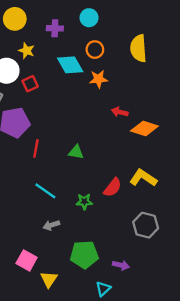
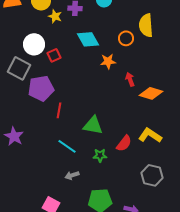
orange circle: (95, 50) -> (126, 38), moved
yellow star: (27, 51) -> (55, 16), moved
orange star: (98, 79) -> (108, 61), moved
red arrow: (120, 112) -> (130, 79), turned 56
green triangle: (76, 152) -> (93, 125), moved, size x1.5

